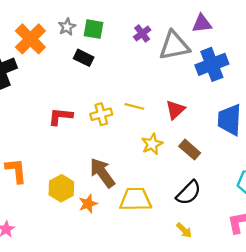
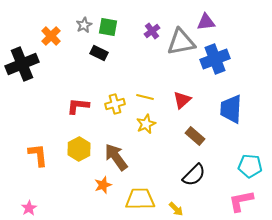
orange cross: (30, 39) -> (51, 36), size x0.7
yellow star: (152, 144) -> (146, 124), moved
yellow hexagon: (61, 188) -> (79, 149), moved
yellow trapezoid: (136, 199) -> (140, 199), moved
yellow arrow: (184, 230) -> (176, 209), moved

